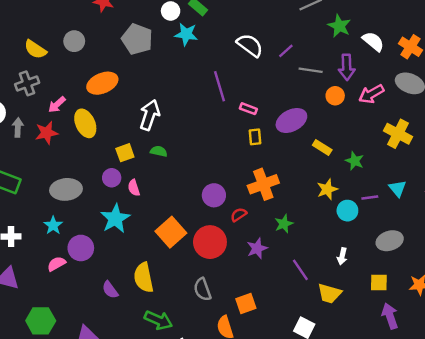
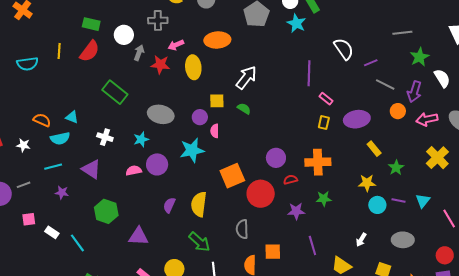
purple line: (300, 270) -> (312, 245), moved
purple semicircle: (110, 290) -> (169, 205), turned 42

